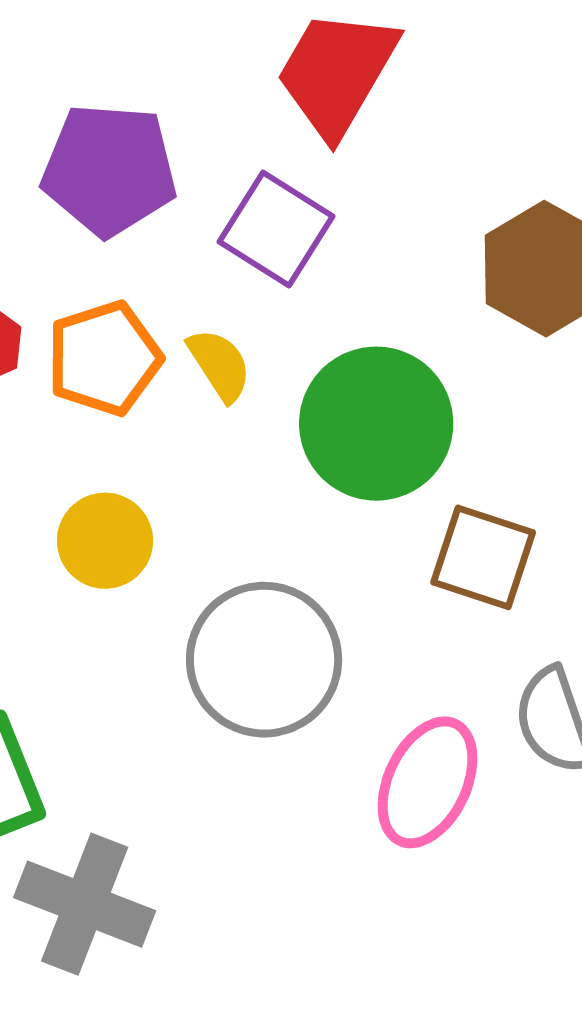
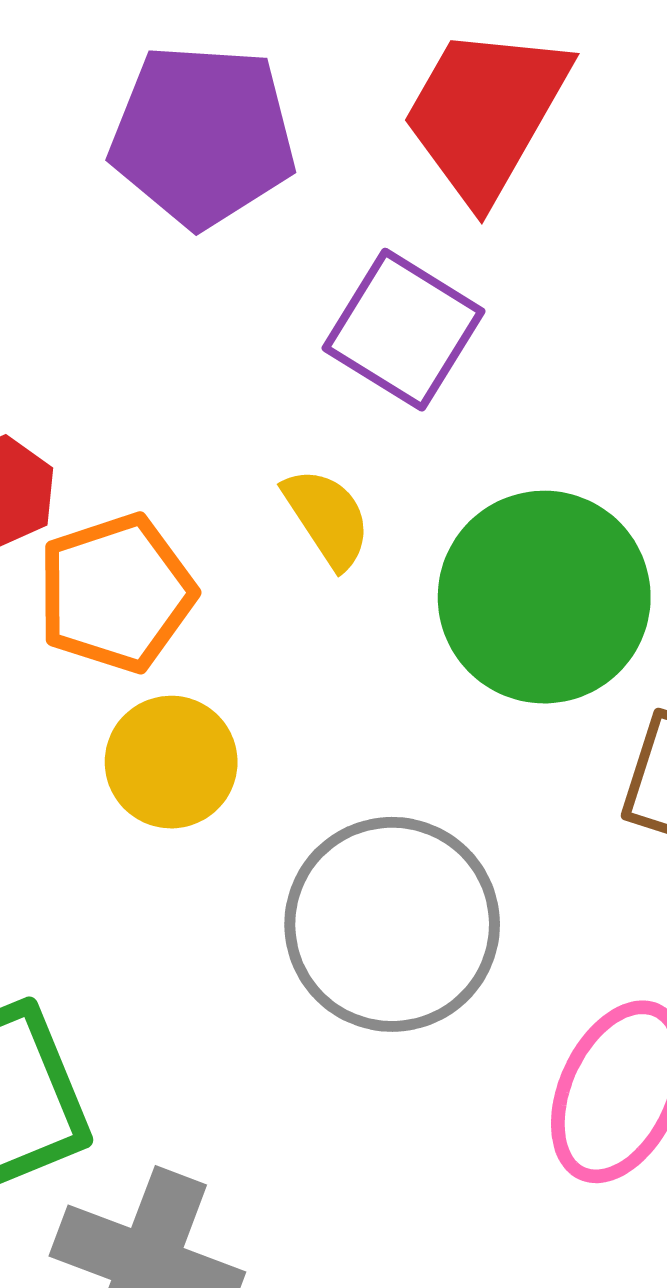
purple pentagon: (109, 170) -> (203, 136), moved
orange pentagon: (104, 358) -> (116, 593), moved

